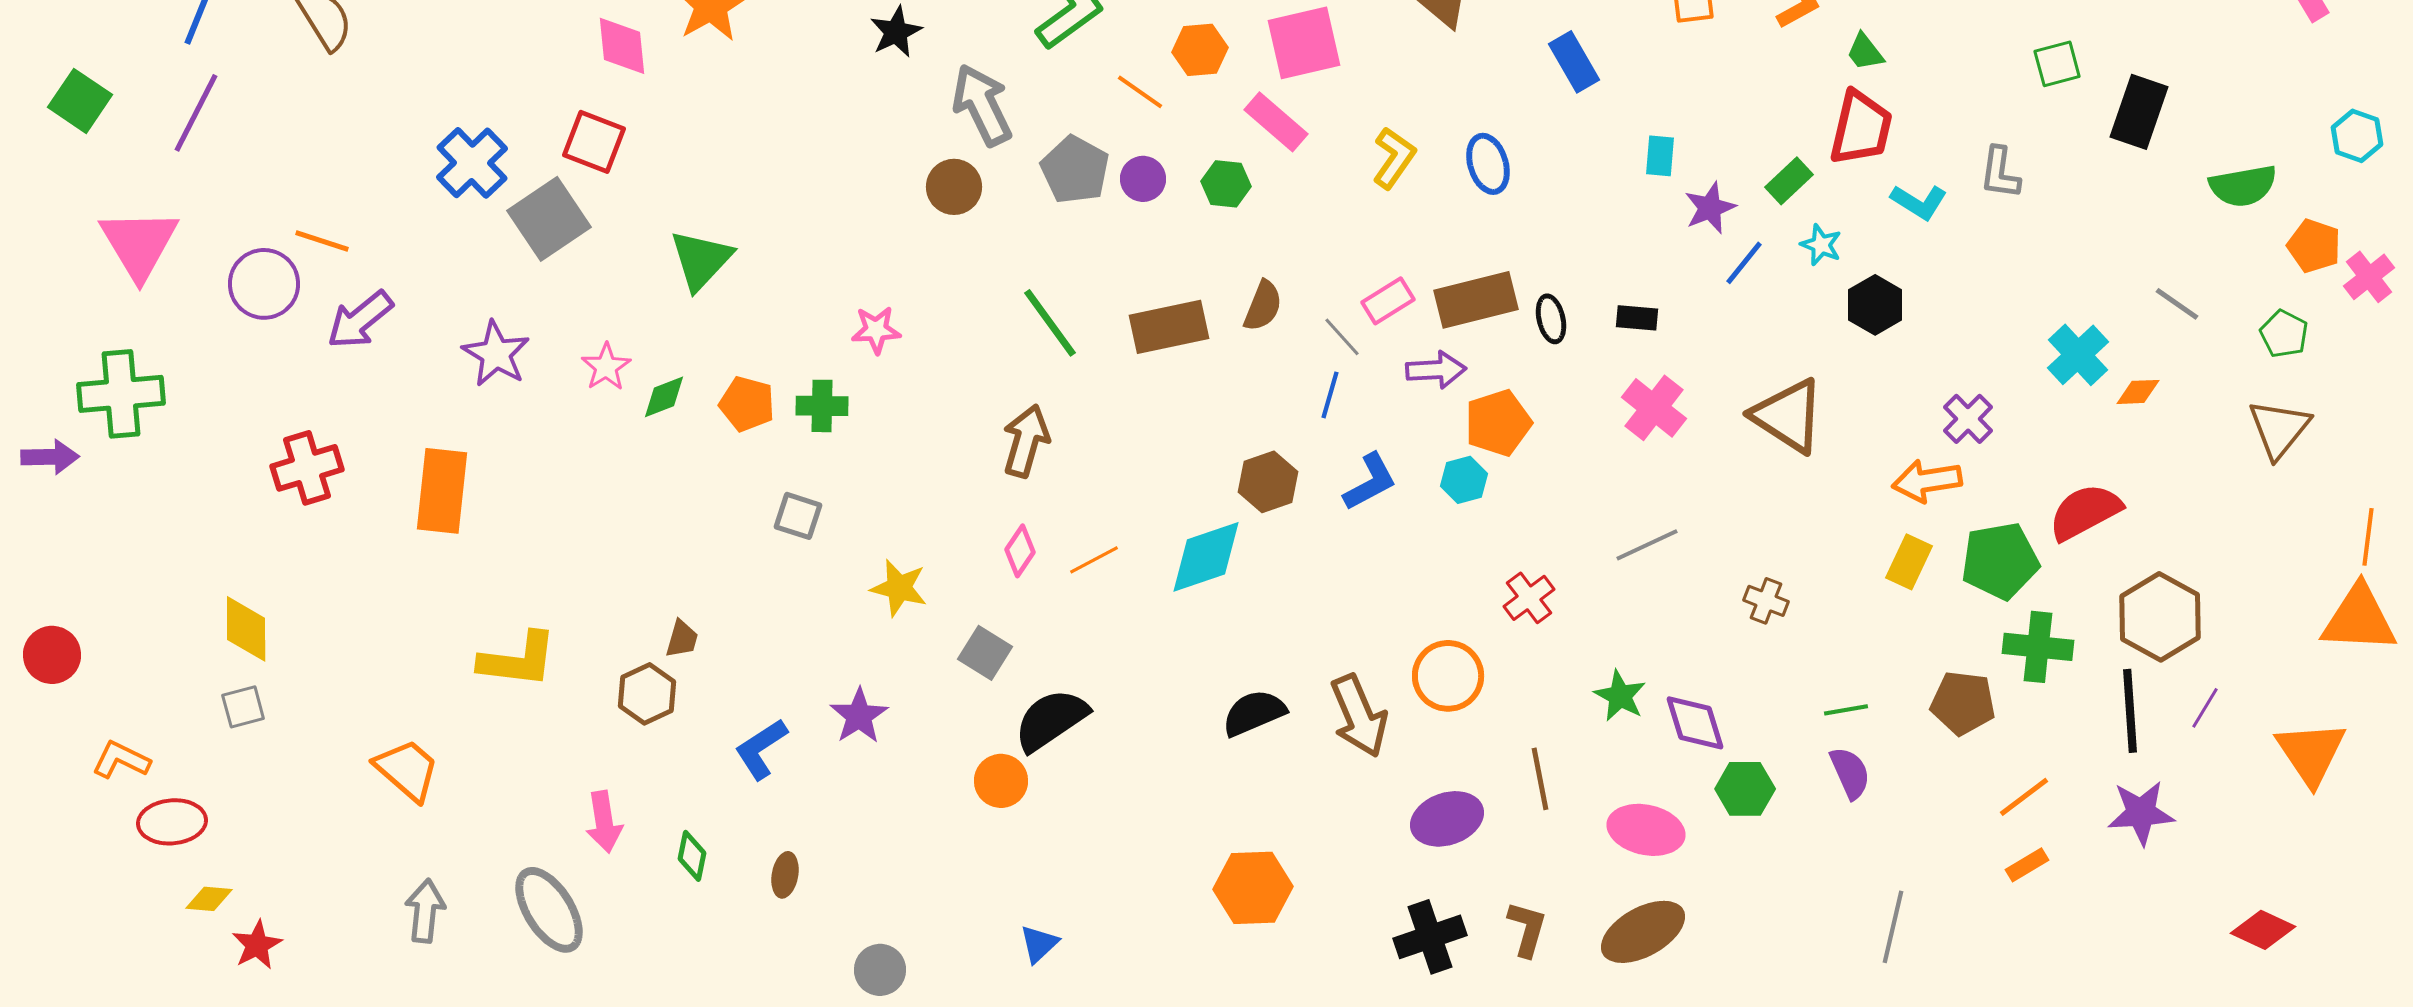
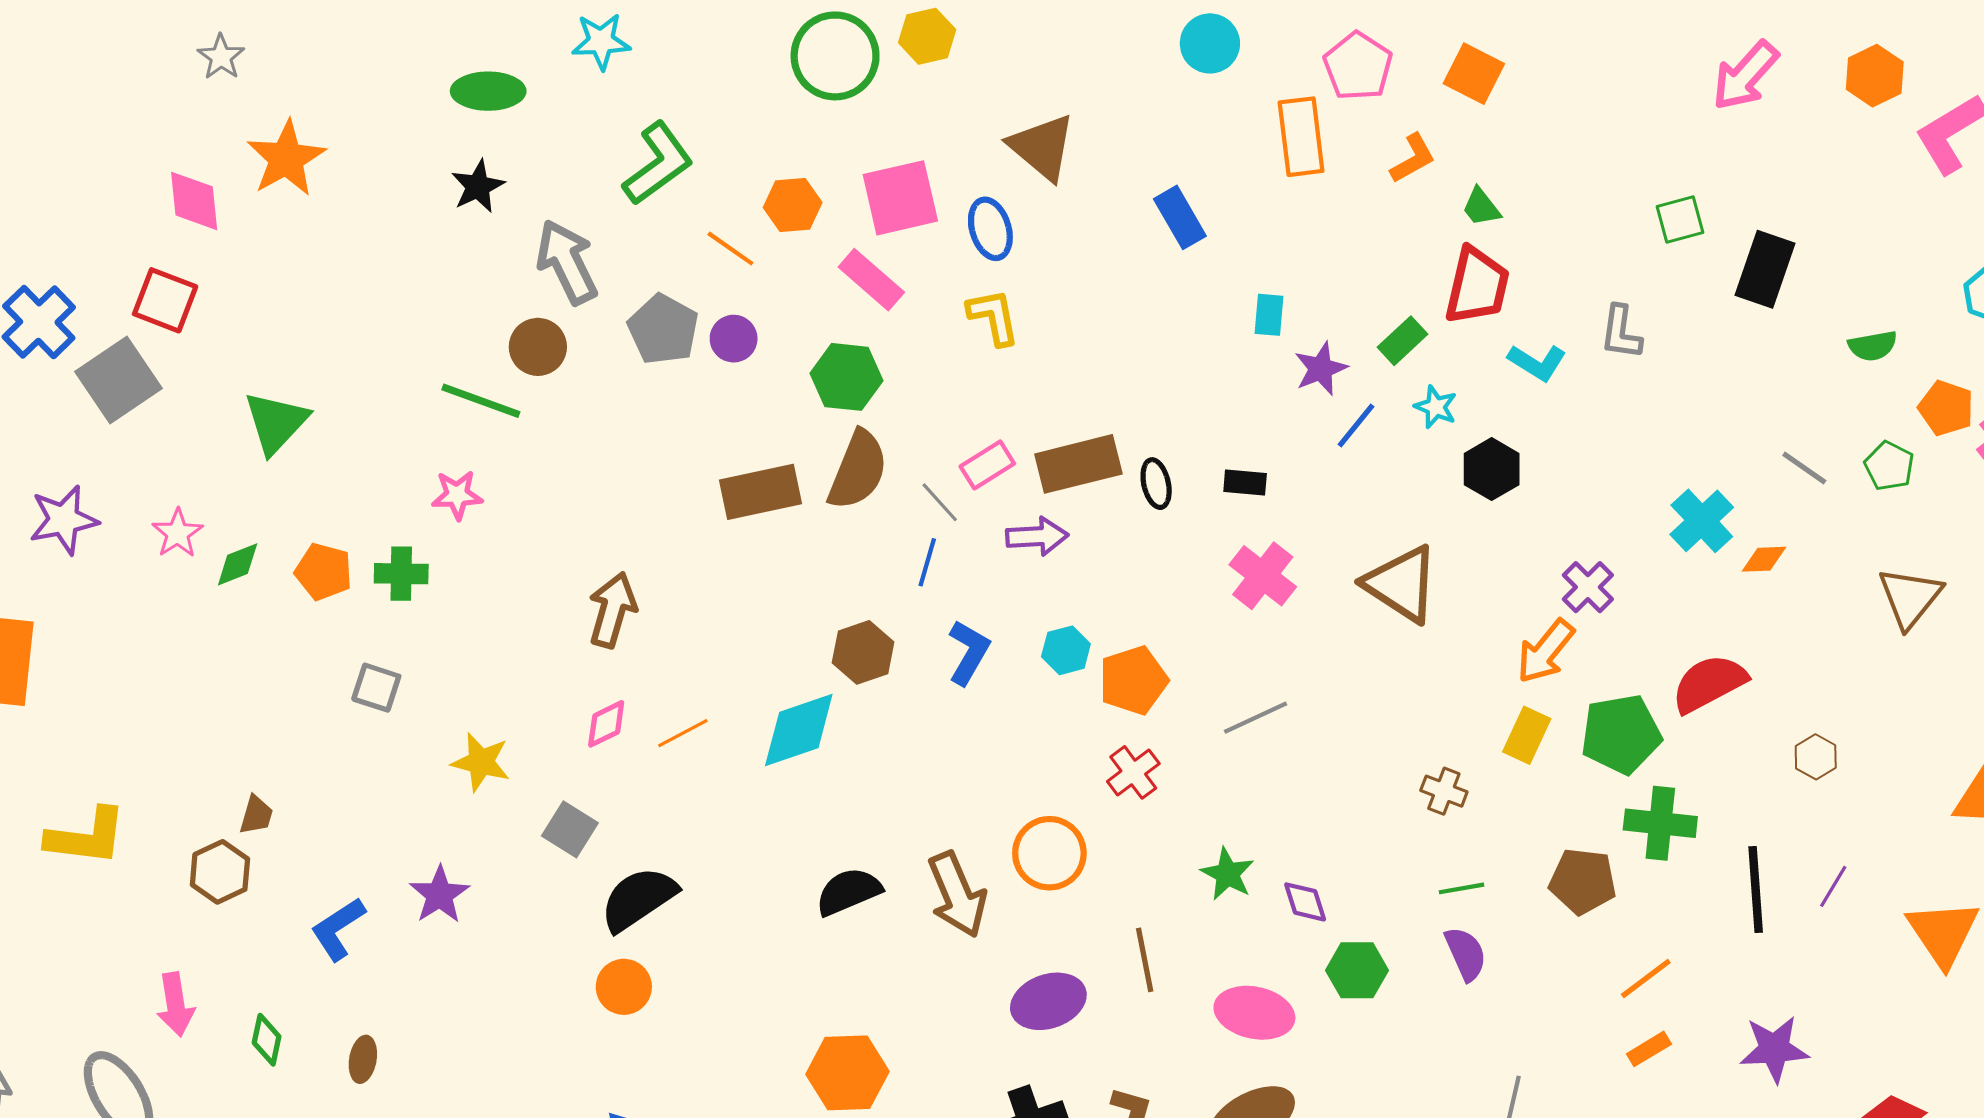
yellow L-shape: (1394, 158) -> (993, 317), turned -46
blue ellipse: (1488, 164) -> (990, 229), moved
green hexagon: (1226, 184) -> (846, 377), moved, size x1.4
green semicircle: (2243, 186) -> (1873, 346), size x0.7
brown semicircle: (1263, 306) -> (858, 470), size x1.5
green line: (1050, 323) -> (481, 401), moved, turned -34
green pentagon: (2284, 334) -> (1889, 466), moved
purple star: (496, 354) -> (64, 520), turned 30
orange pentagon: (1498, 423) -> (1133, 680), moved
orange arrow: (1927, 481) -> (1545, 651), turned -42
blue L-shape: (1370, 482) -> (969, 652), turned -32
pink diamond: (1020, 551) -> (606, 724), turned 30
brown cross: (1766, 601) -> (1444, 791), moved
brown hexagon: (2160, 617) -> (1816, 757), moved, size x0.5
purple diamond: (1695, 723) -> (1305, 902), size x0.7
orange circle: (1001, 781) -> (624, 987), moved
purple star: (2141, 813) -> (1774, 1049), moved

